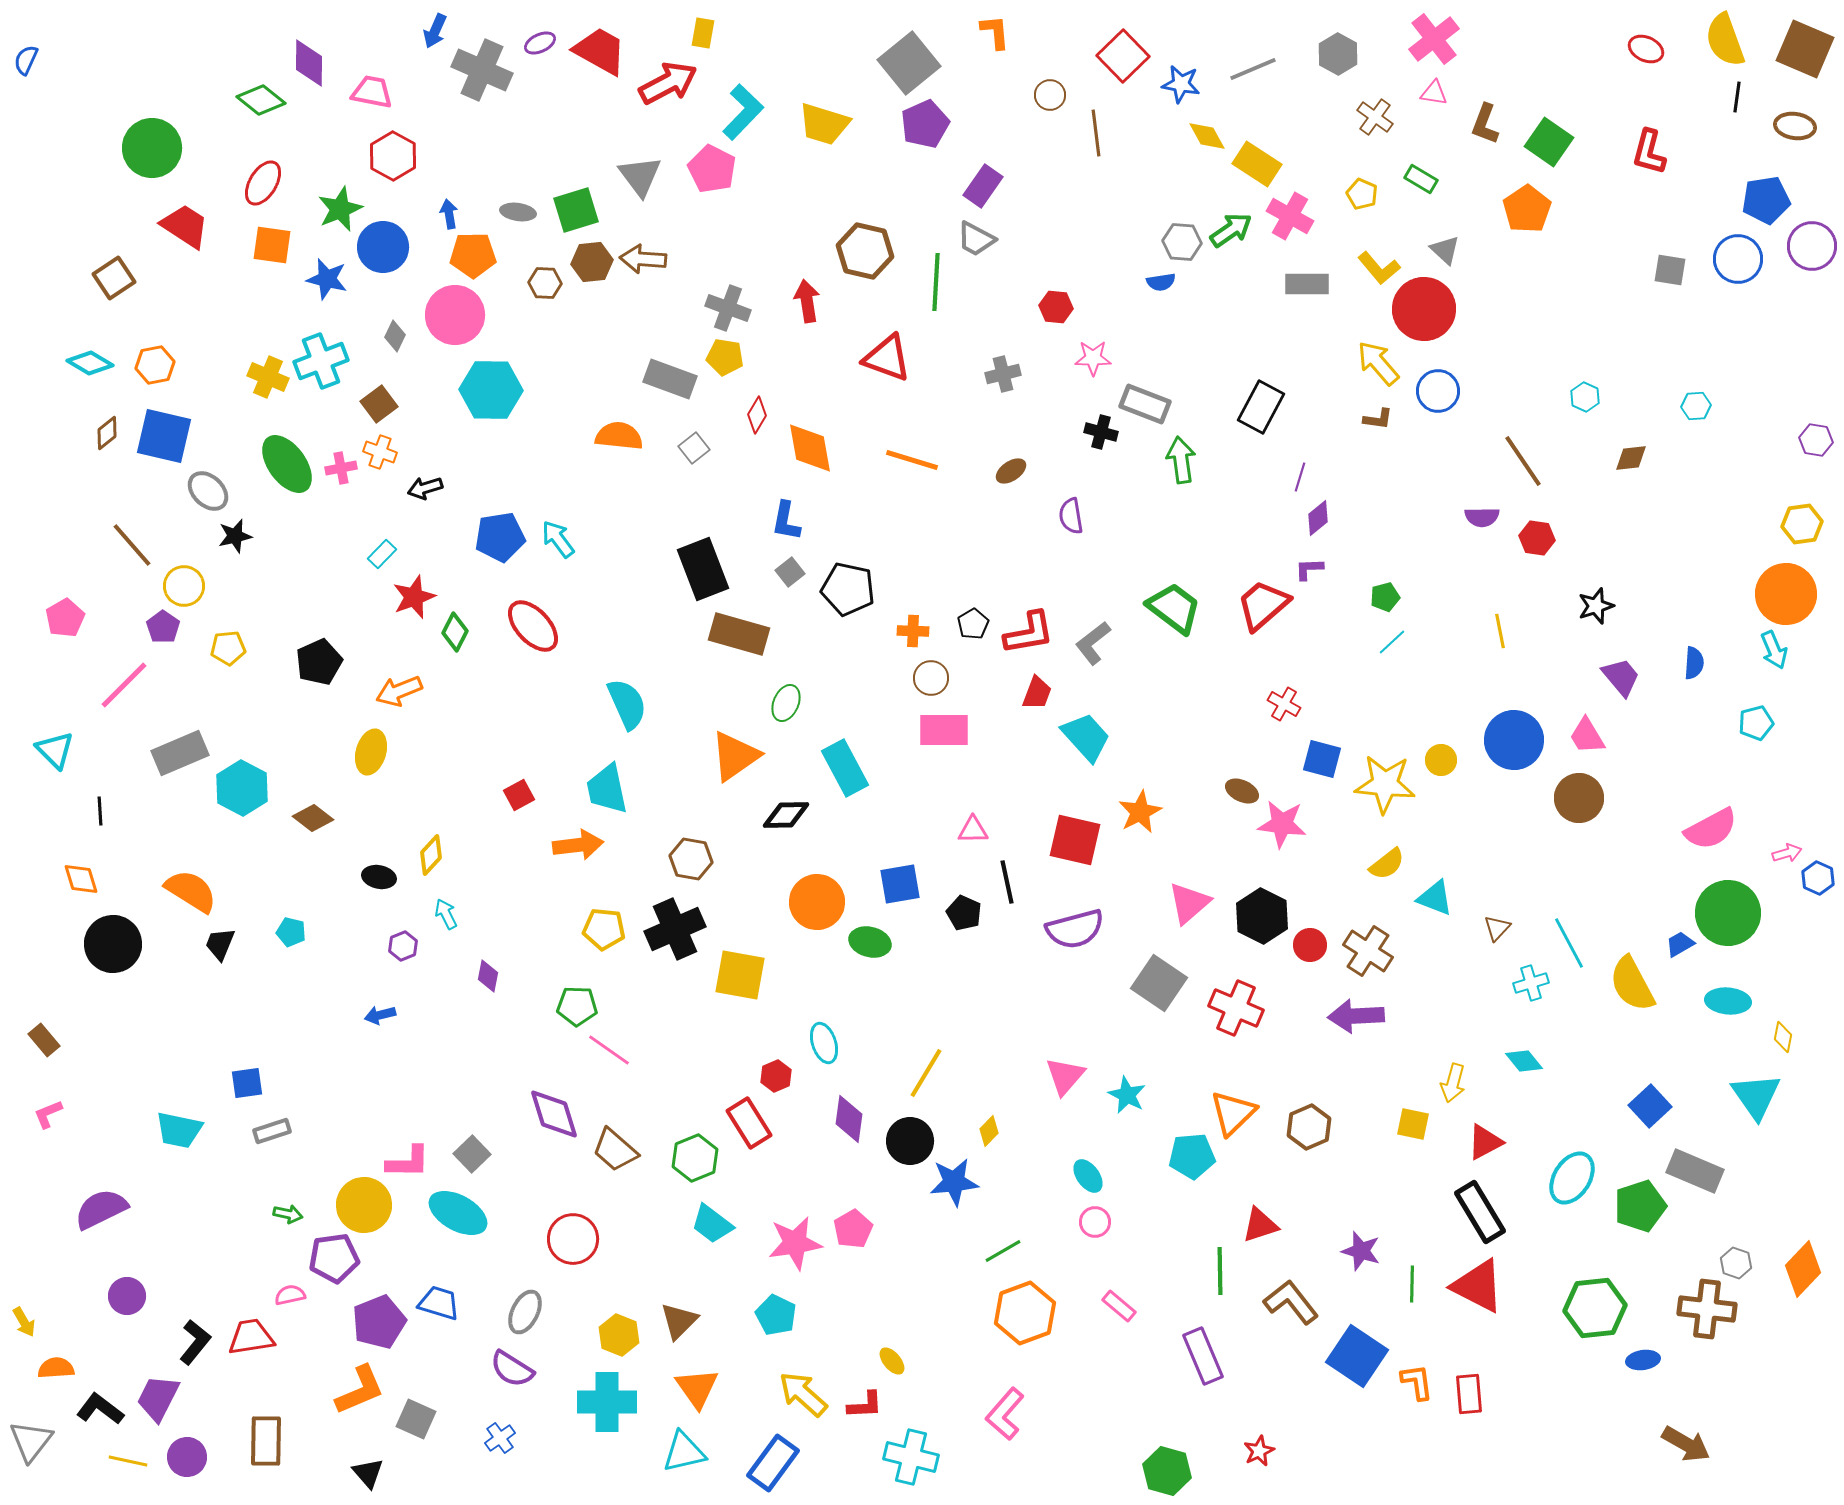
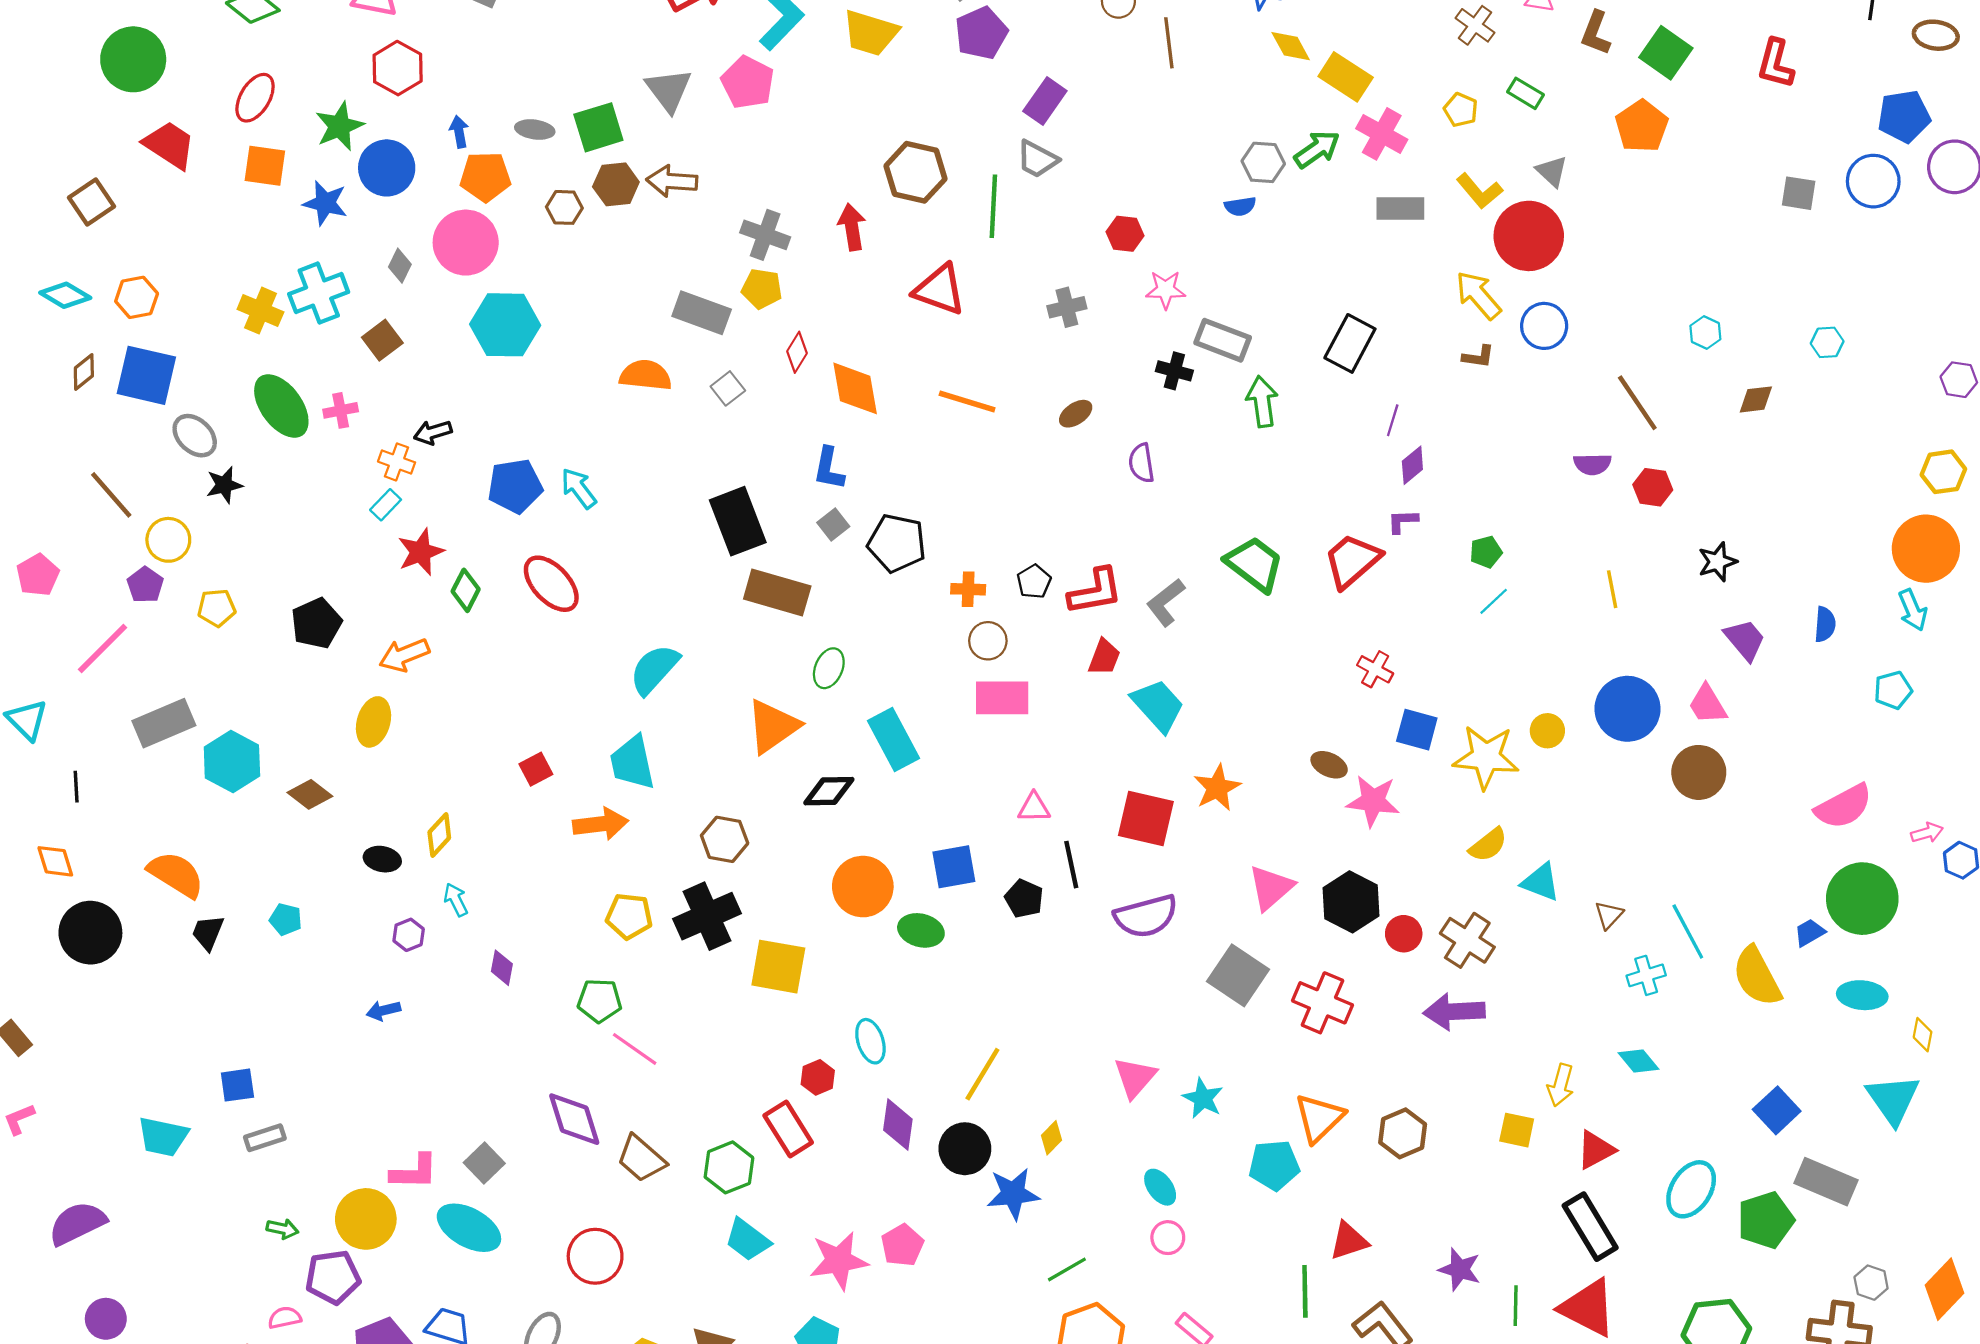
orange cross: (380, 452) -> (397, 462), moved
cyan semicircle: (627, 704) -> (654, 669), turned -114

